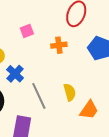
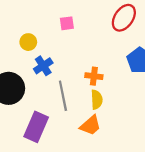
orange cross: (59, 45) -> (94, 76), moved
orange trapezoid: (89, 110) -> (90, 125), moved

